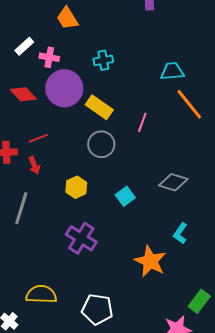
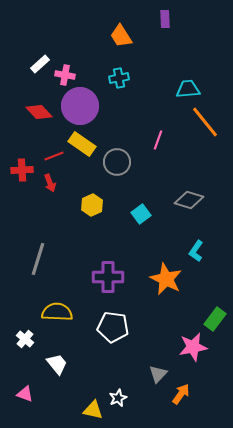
orange trapezoid: (67, 18) -> (121, 36), moved
yellow rectangle: (99, 107) -> (82, 144), moved
gray line: (21, 208) -> (38, 259), moved
purple cross: (81, 238) -> (108, 277), moved, turned -32

